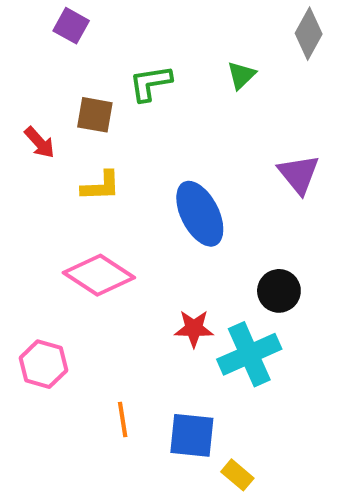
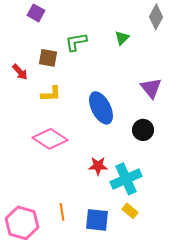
black circle: (279, 291) -> (143, 130), moved
pink hexagon: (43, 364) -> (22, 223), moved, size x1.4
yellow rectangle: (237, 475) -> (130, 211), moved

